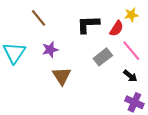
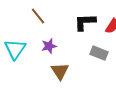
gray rectangle: (103, 57) -> (99, 53), turned 60

